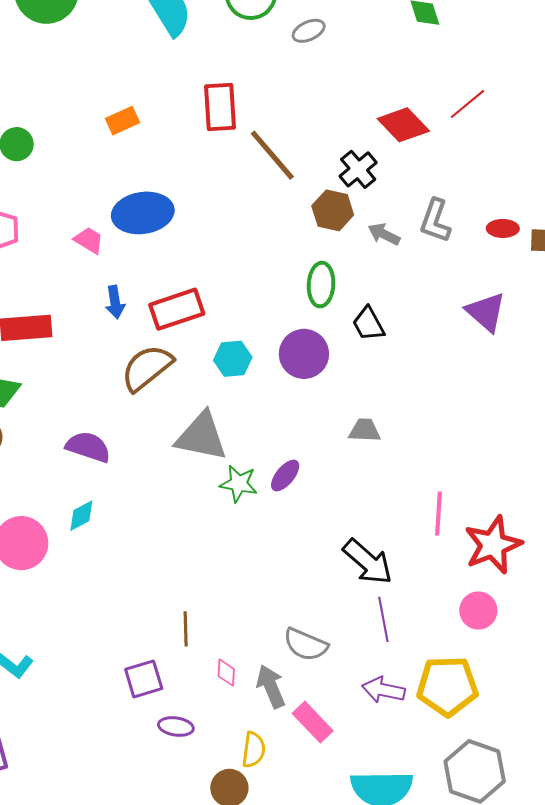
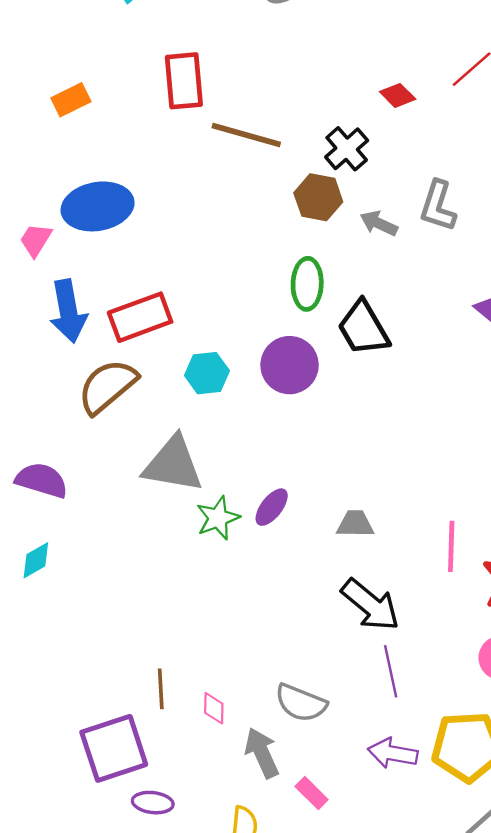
red diamond: (403, 125) -> (398, 95), size x0.6
brown line: (272, 155) -> (246, 135), turned -32
pink trapezoid: (89, 240) -> (36, 240), turned -88
blue arrow: (115, 302) -> (68, 311), size x1.6
black trapezoid: (368, 324) -> (363, 328), size x1.4
gray trapezoid: (365, 430) -> (355, 524), moved
green star: (239, 484) -> (218, 518), turned -30
pink diamond: (226, 673) -> (214, 708), moved
purple square: (144, 679) -> (114, 748), size x1.5
pink rectangle: (313, 722) -> (312, 793), size x0.7

